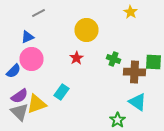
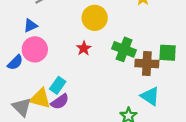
green cross: (114, 59) -> (124, 49), size x1.5
cyan rectangle: (62, 92) -> (58, 85), moved
purple semicircle: (20, 96) -> (60, 102), moved
yellow triangle: (36, 104) -> (40, 98), turned 35

